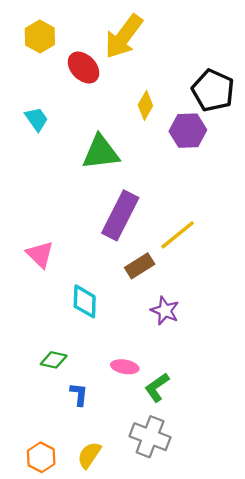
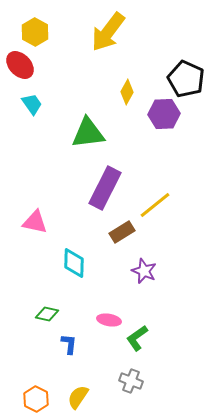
red ellipse: (84, 68) -> (20, 65), moved
pink triangle: (40, 254) -> (35, 222), turned -32
gray cross: (150, 437) -> (131, 381), size x0.7

